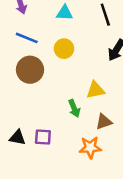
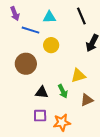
blue line: (27, 38) -> (31, 30), moved
black triangle: (17, 138) -> (42, 92), moved
orange star: (90, 147) -> (62, 122), moved

